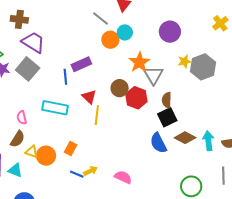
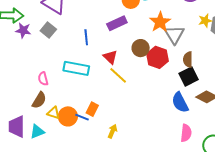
purple rectangle: (81, 64) -> (117, 23), moved
gray square: (28, 69) -> (48, 30), size x0.7
yellow line: (97, 115) -> (118, 75), turned -54
cyan triangle: (15, 170) -> (37, 132), turned -42
yellow arrow: (90, 171) -> (113, 131), turned -40
blue line: (77, 174) -> (82, 117), moved
pink semicircle: (123, 177) -> (186, 133), moved, turned 72

